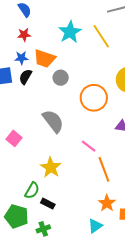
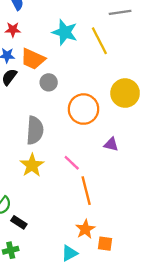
cyan star: (70, 32) -> (65, 32), turned -30
gray semicircle: (53, 121) -> (35, 130), turned 35
yellow star: (51, 167) -> (32, 165), moved

